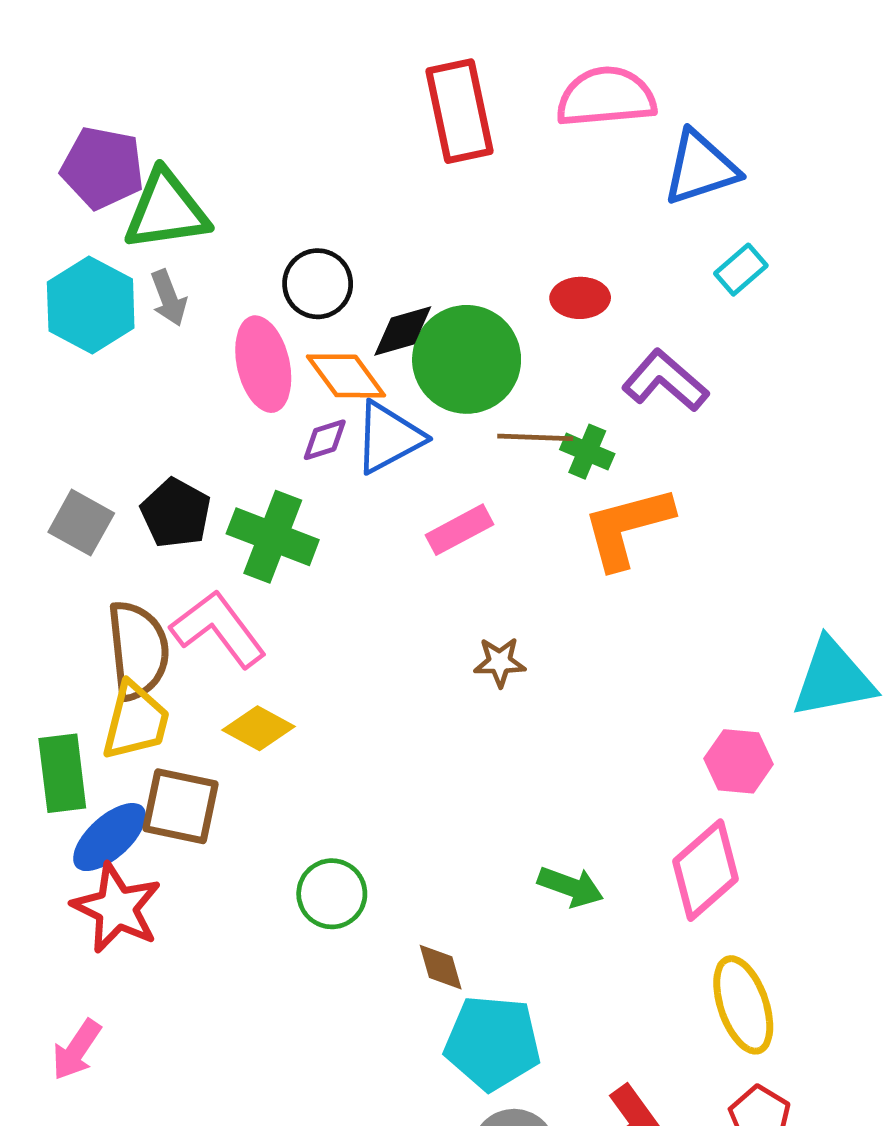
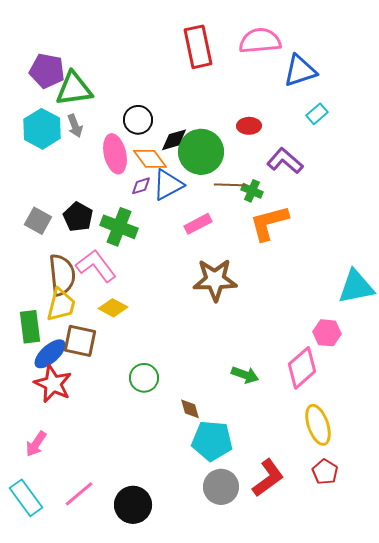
brown star: (500, 662) -> (215, 280), size x2.0
pink hexagon: (739, 761) -> (327, 333), moved

